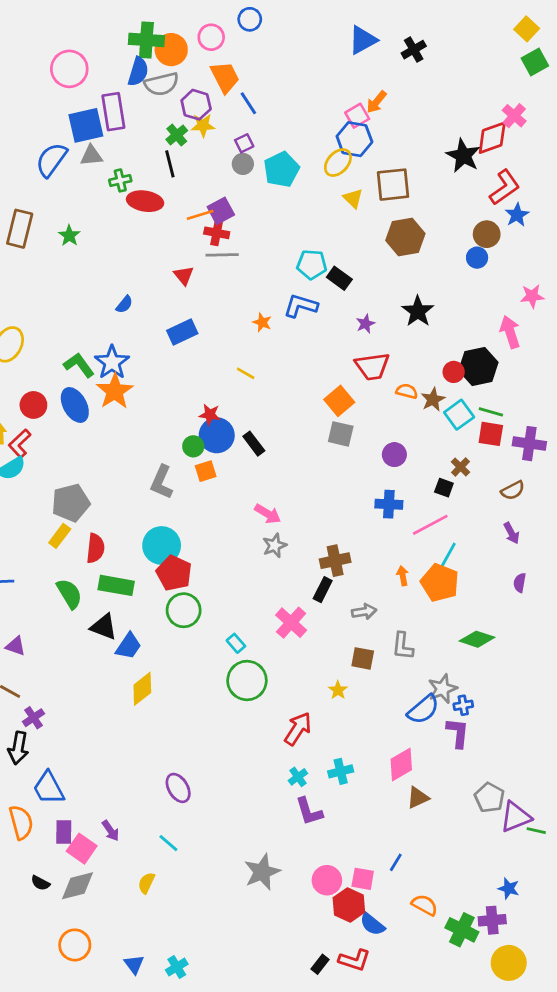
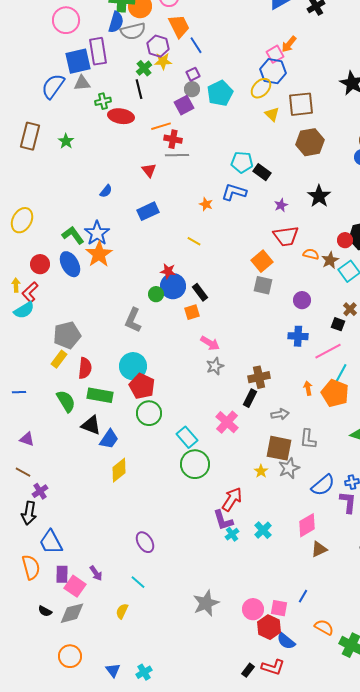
purple square: (221, 211) -> (184, 105), moved
orange square: (206, 471) -> (192, 312), moved
cyan rectangle: (236, 643) -> (187, 437), size x1.5
brown square: (363, 658) -> (279, 448), size x1.5
gray star: (443, 689) -> (289, 468), moved
cyan cross: (341, 771) -> (263, 530), turned -30
purple L-shape: (309, 811) -> (223, 520), moved

